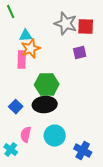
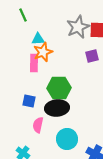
gray star: (66, 24) -> (78, 27), turned 30
blue square: (16, 107) -> (29, 101), moved, turned -32
pink semicircle: (26, 135) -> (38, 125), moved

